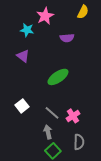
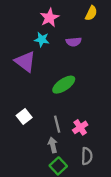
cyan star: (27, 30) -> (42, 40), moved
purple triangle: (23, 56) -> (25, 62), size x1.5
gray line: (52, 113) -> (57, 124), turned 35

